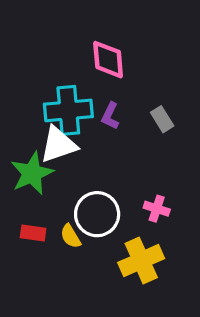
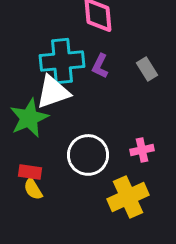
pink cross: (157, 209) -> (142, 150), turned -30
yellow semicircle: (71, 236) -> (33, 189), moved

